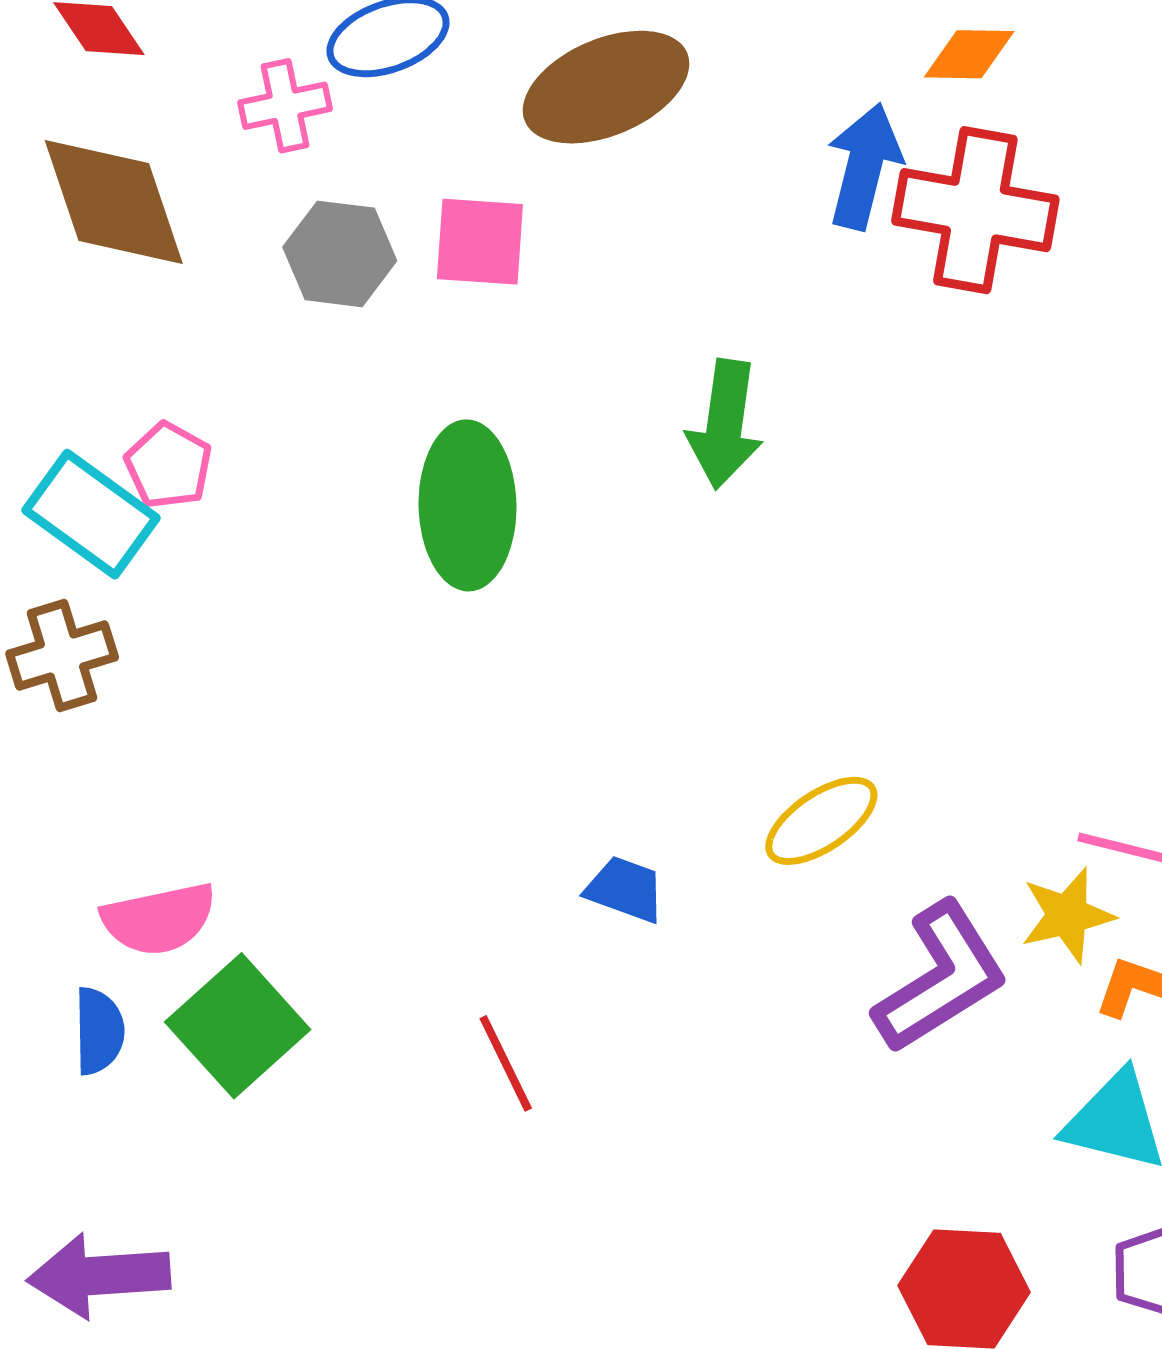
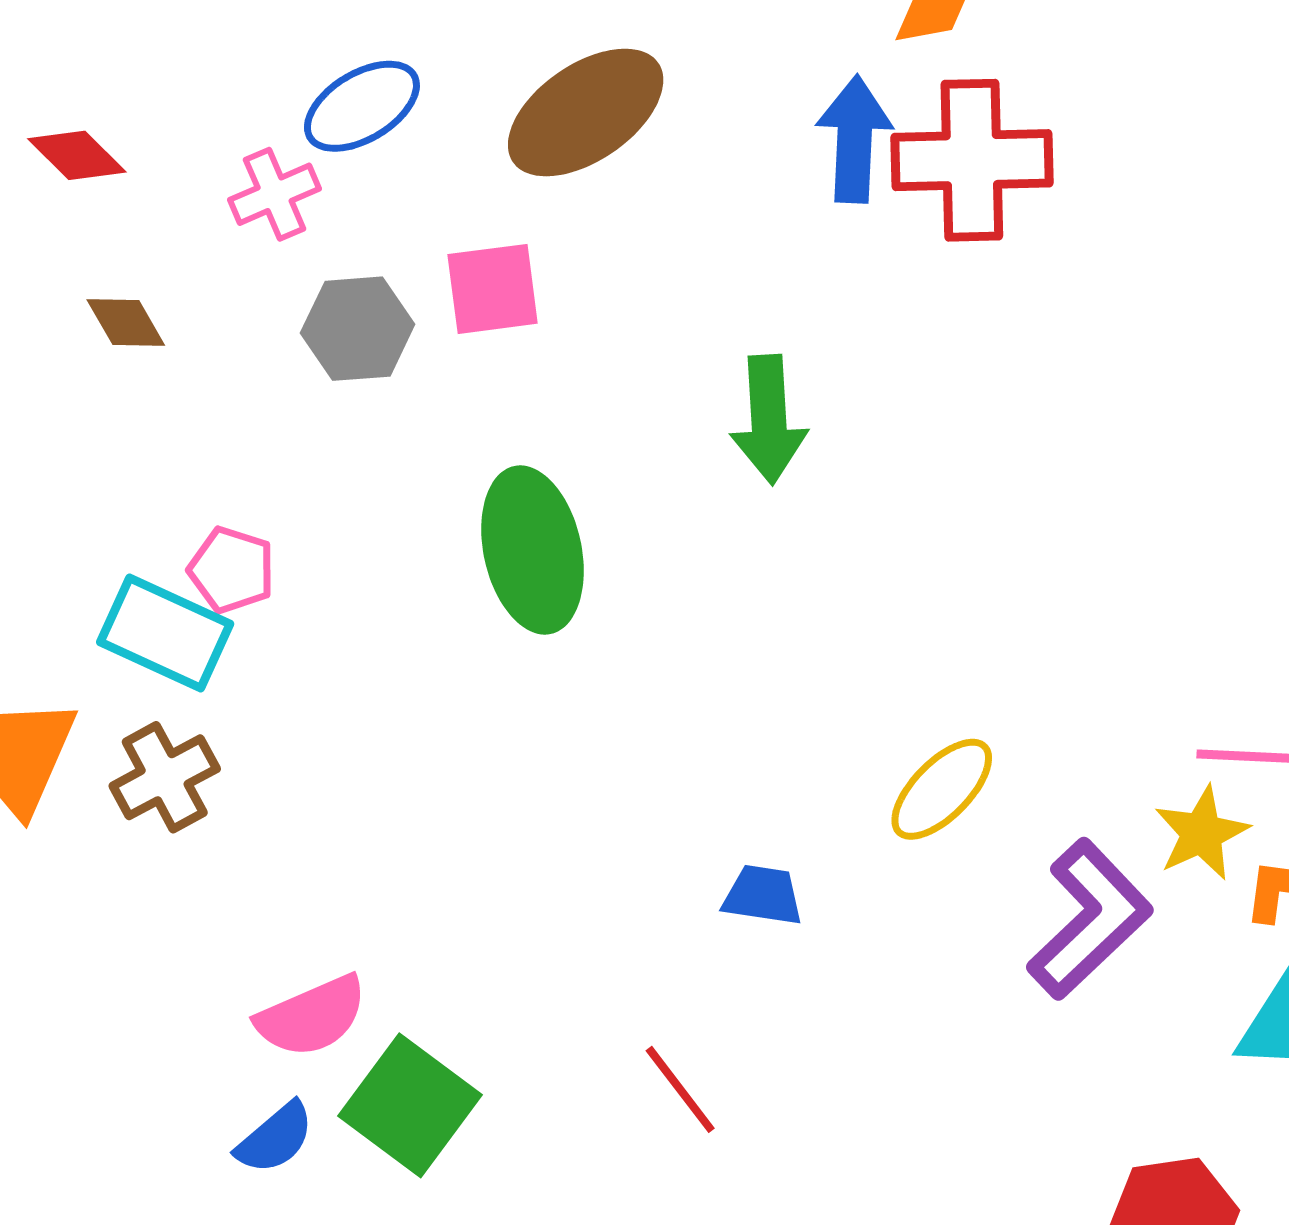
brown diamond: (114, 202) -> (126, 322), size x0.5
blue semicircle: (99, 1031) -> (275, 1138), turned 62

